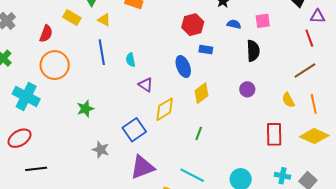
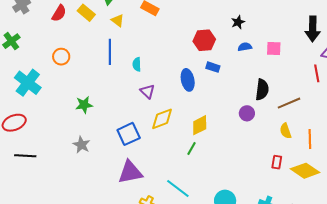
blue semicircle: (234, 24) -> (245, 47), turned -32
red semicircle: (46, 34) -> (59, 13), moved
black semicircle: (253, 51) -> (262, 90), moved
orange circle: (55, 65) -> (61, 57), size x0.6
brown line: (305, 71) -> (289, 103), moved
yellow diamond: (201, 93) -> (200, 125), moved
red rectangle: (274, 134) -> (277, 162), moved, size x0.6
gray star: (101, 150) -> (81, 145), moved

